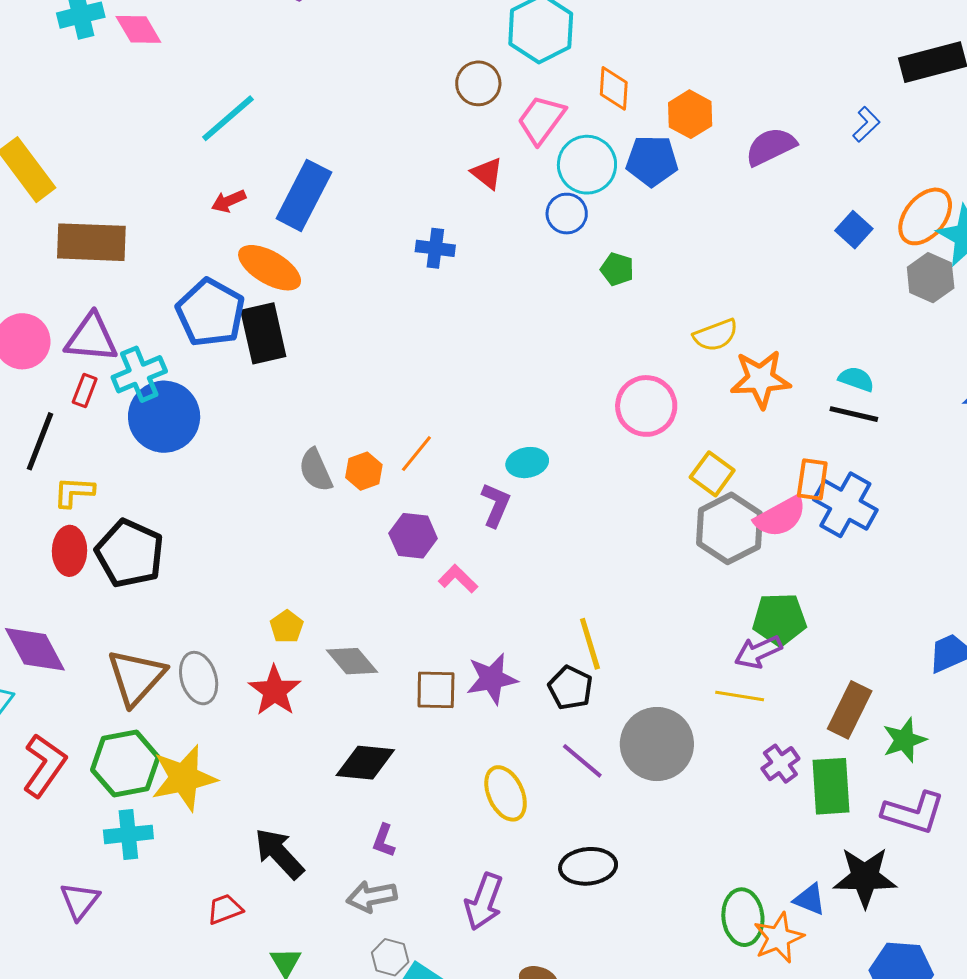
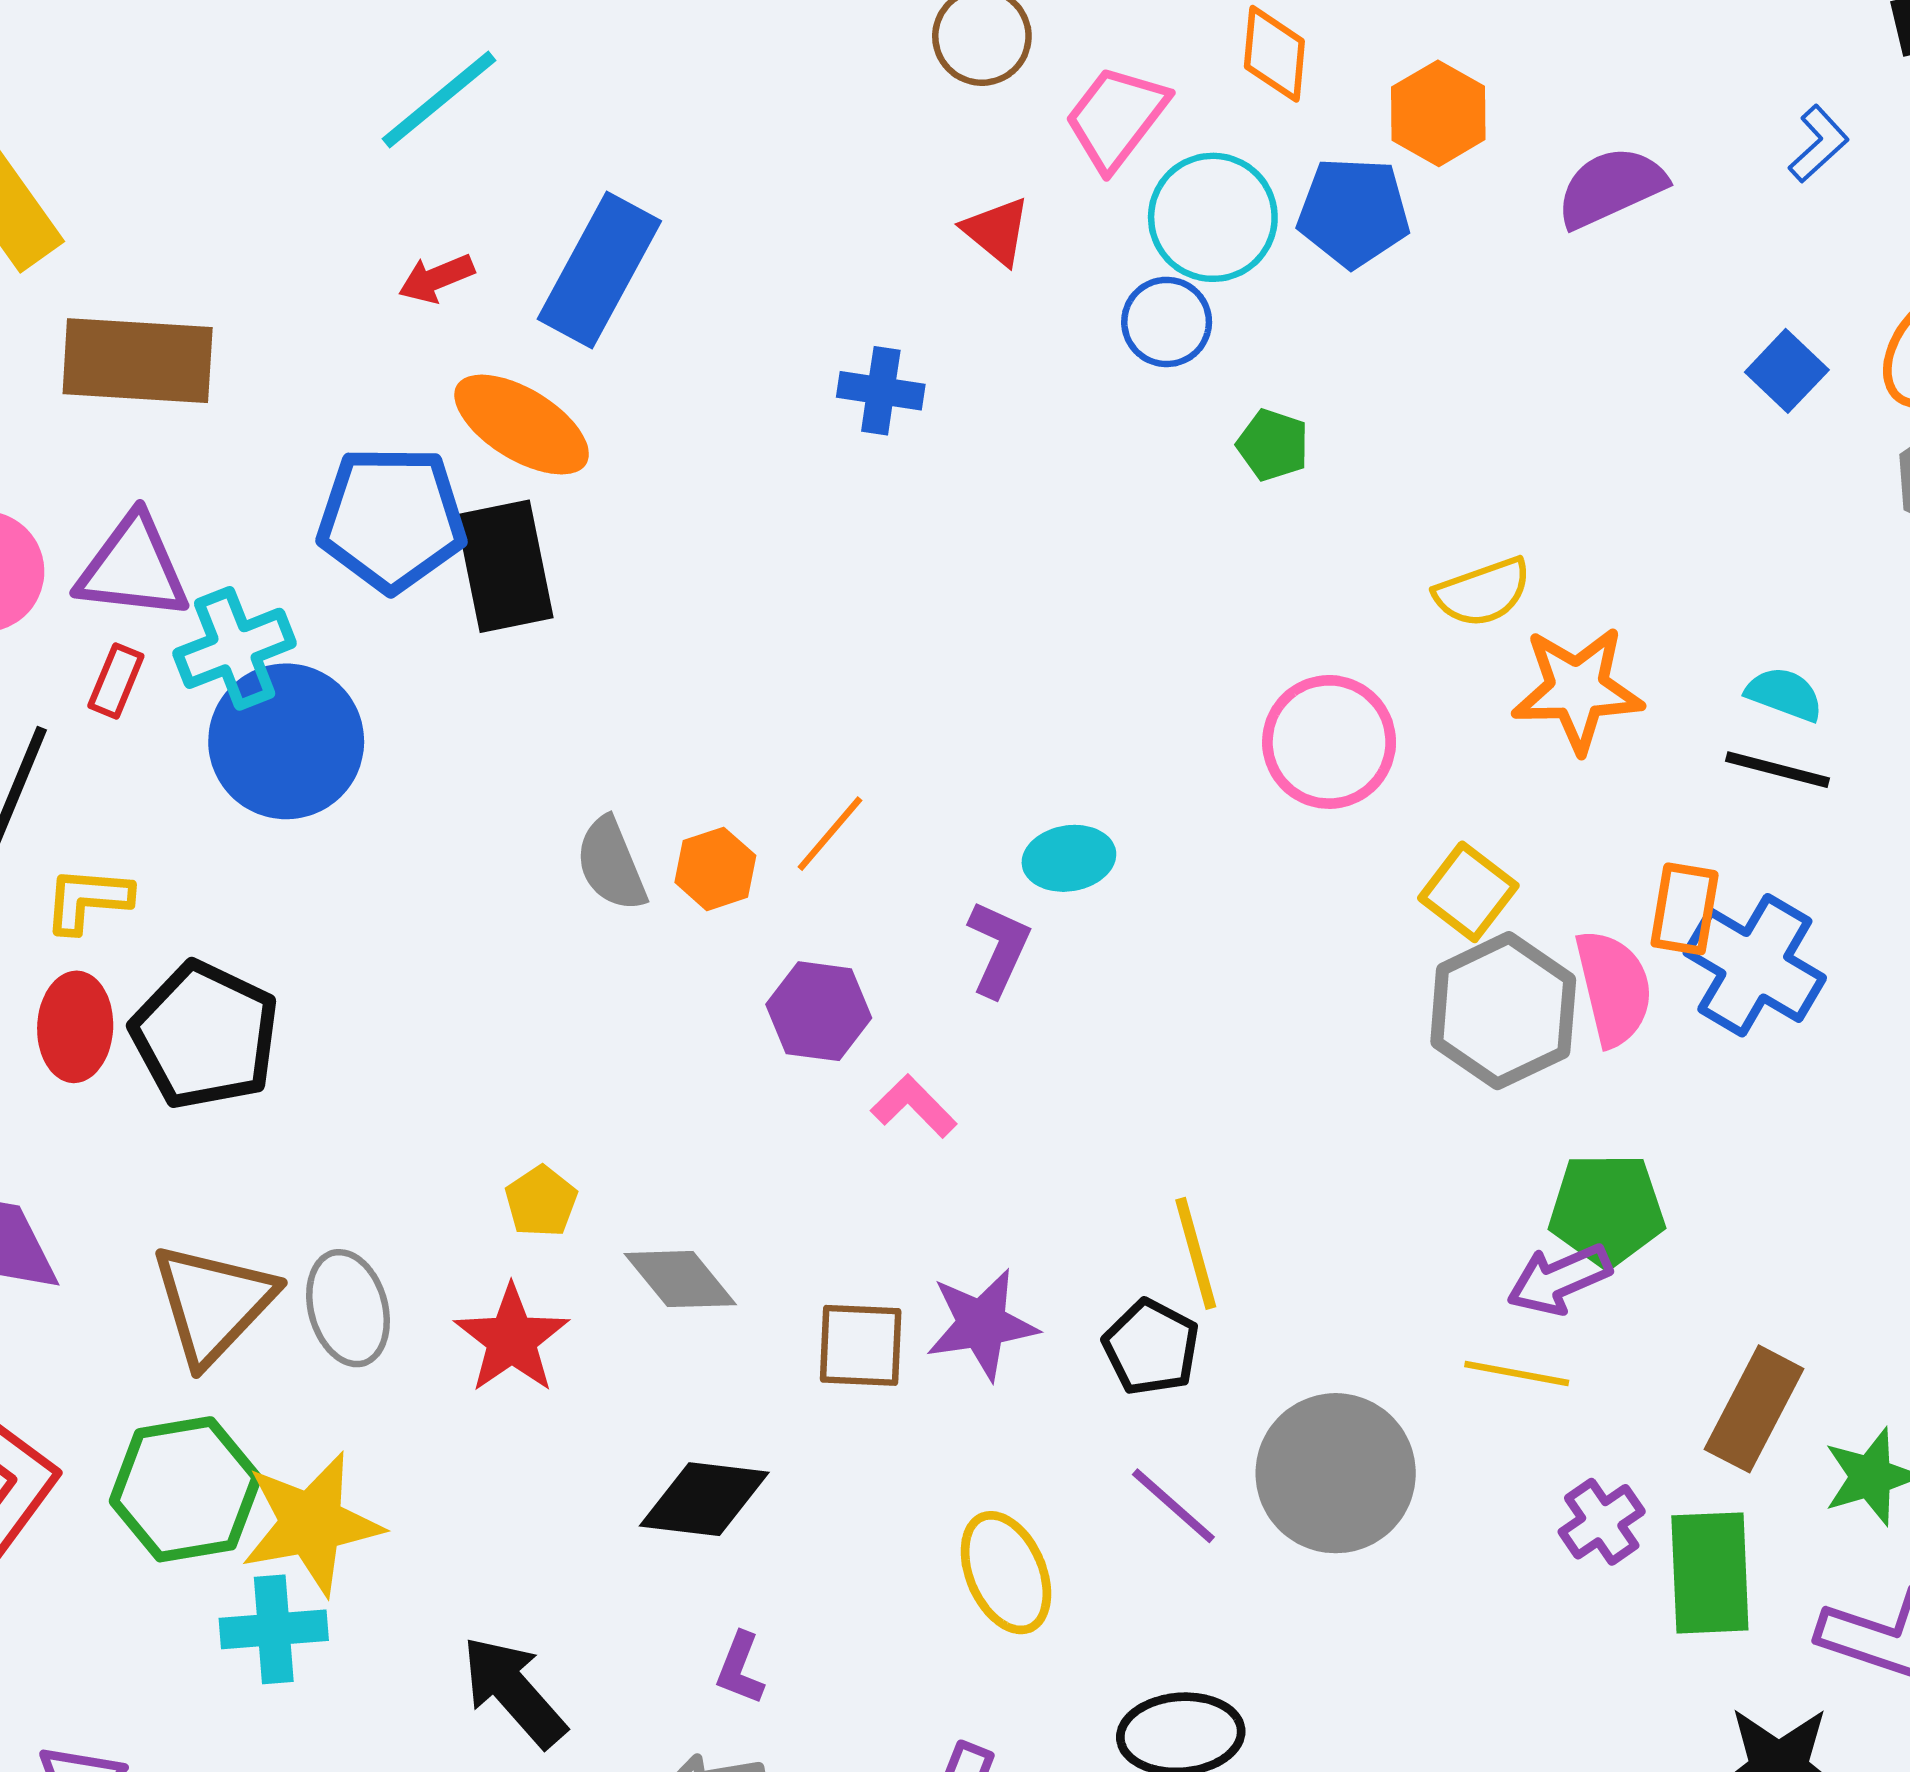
blue pentagon: (210, 313) -> (392, 519), turned -30
pink semicircle: (780, 517) -> (1614, 988), turned -76
cyan cross: (128, 834) -> (274, 1629), moved

